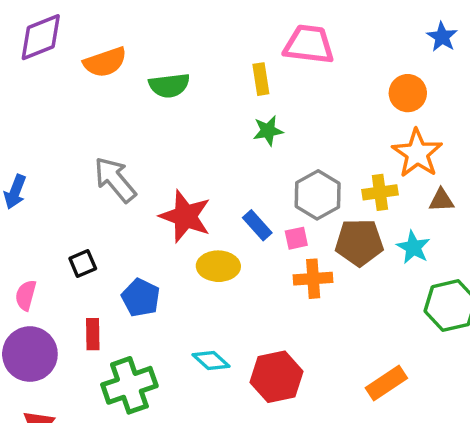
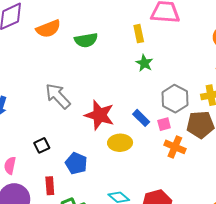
green star: (268, 131) -> (144, 63), turned -30
orange cross: (313, 279) -> (175, 147), turned 30

